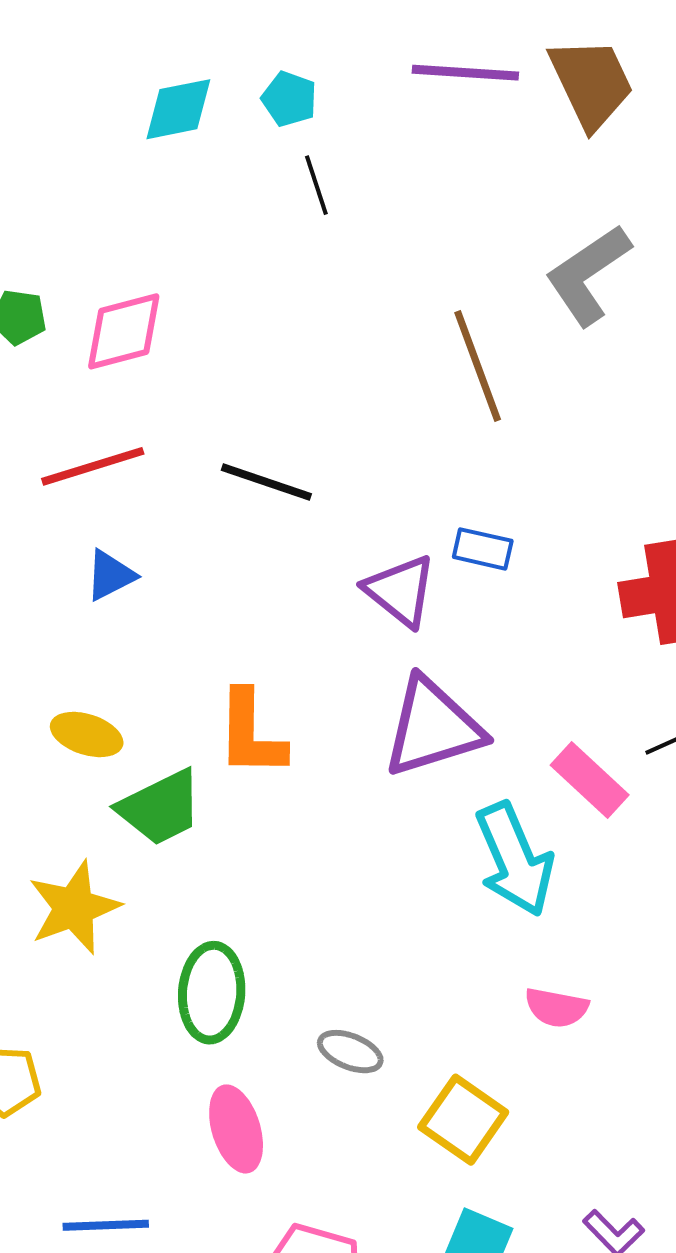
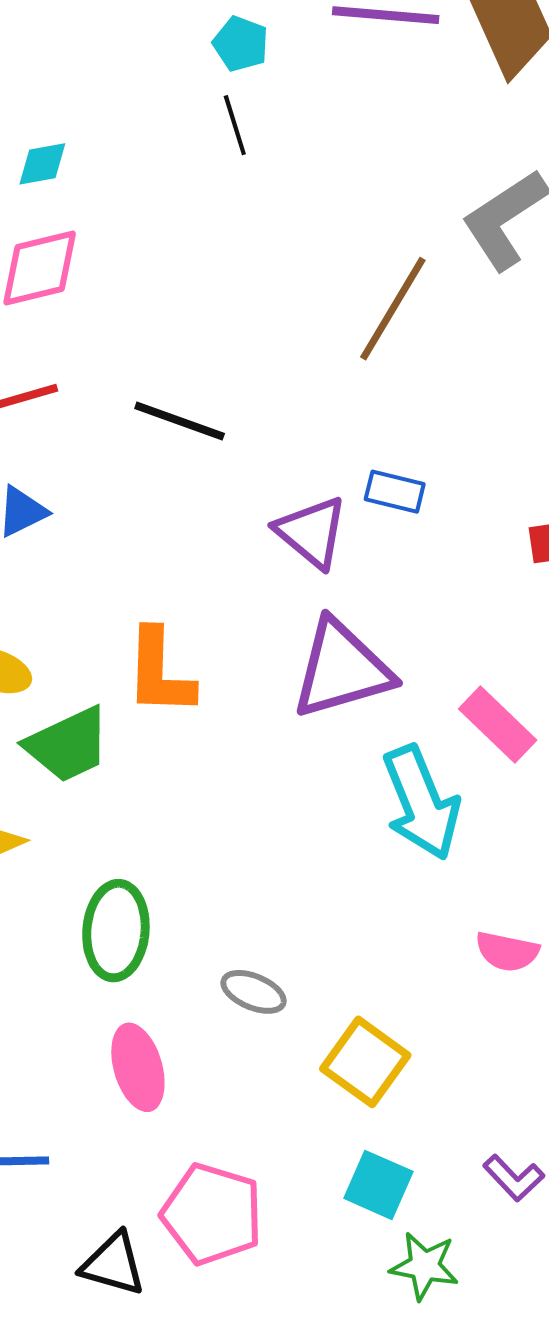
cyan pentagon: (289, 99) -> (241, 44), moved
cyan diamond: (178, 109) -> (42, 164), moved, size x0.7
brown line: (478, 366) -> (393, 309), turned 50
pink semicircle: (556, 1008) -> (507, 951), moved

